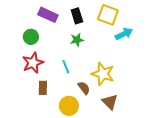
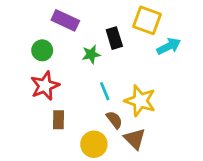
black rectangle: (77, 16) -> (114, 38), moved
green star: (77, 40) -> (91, 54), moved
cyan line: (66, 67) -> (105, 91), moved
brown triangle: (110, 102) -> (135, 139), moved

